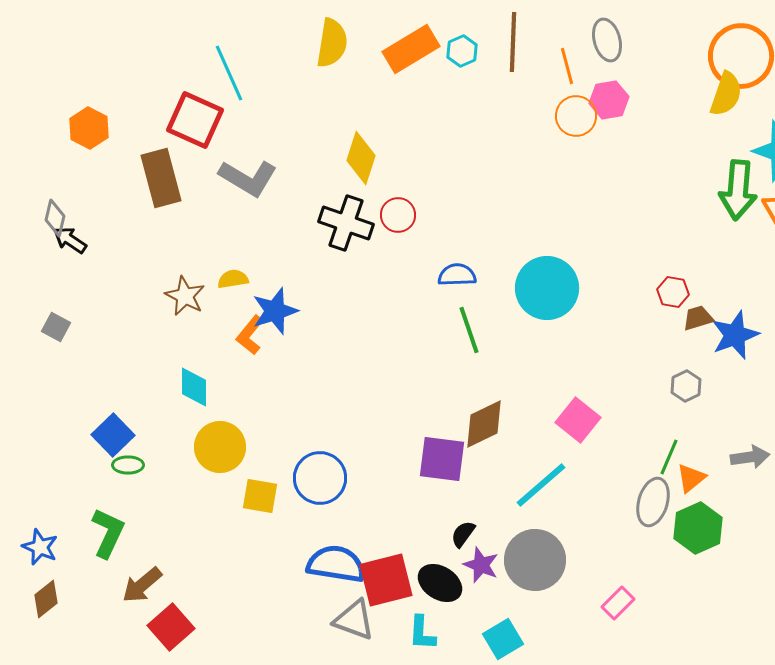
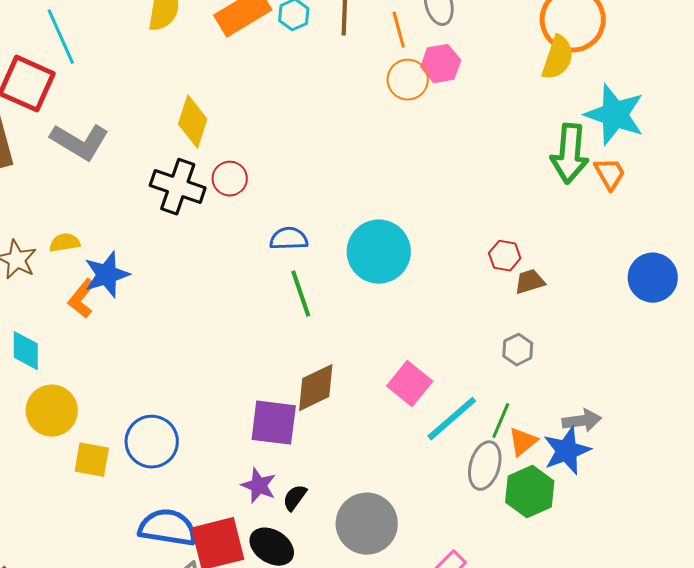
blue star: (735, 335) -> (567, 451), moved
cyan line: (541, 485) -> (452, 419), moved
purple star: (481, 565) -> (259, 486), moved

